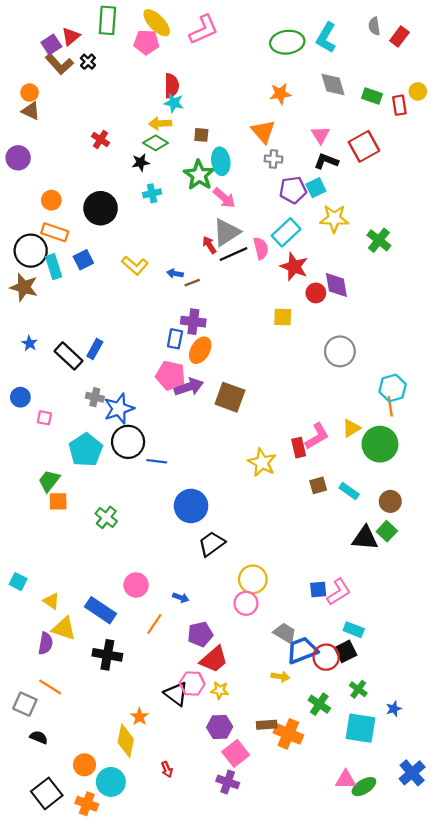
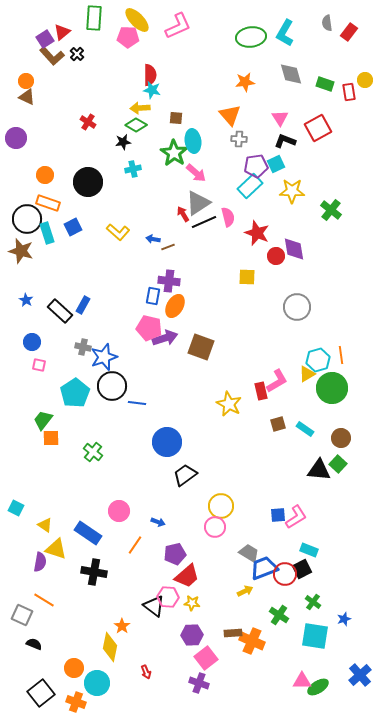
cyan rectangle: (286, 232) -> (250, 186), moved
cyan hexagon: (393, 388) -> (318, 360), moved
blue circle: (20, 397) -> (32, 342), moved
yellow arrow: (280, 677) -> (245, 591), turned -35

